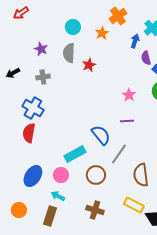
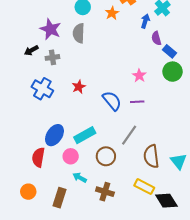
purple star: (41, 49) -> (50, 29), size x1.5
red star: (89, 65) -> (79, 87), moved
black arrow: (13, 73) -> (31, 50), moved
red semicircle: (29, 133) -> (38, 157), moved
blue semicircle: (101, 135) -> (112, 101), moved
blue ellipse: (33, 176) -> (54, 135), moved
cyan arrow: (58, 196) -> (80, 177), moved

